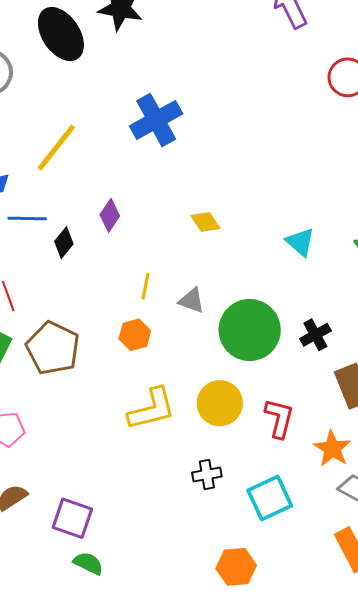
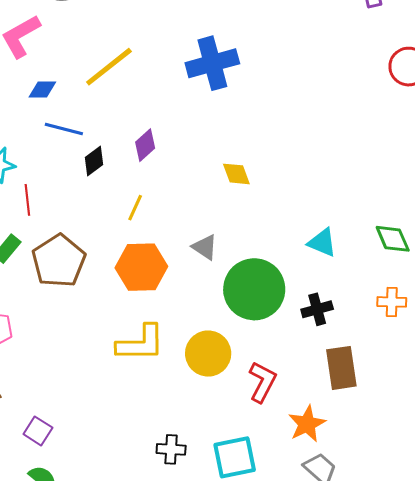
cyan triangle: (300, 242) -> (322, 242), moved, turned -32
yellow line: (146, 286) -> (135, 208), moved
orange hexagon: (135, 335) -> (141, 267), size x1.6
black cross: (207, 475) -> (171, 449), moved
purple square: (72, 518) -> (38, 431), size x0.7

